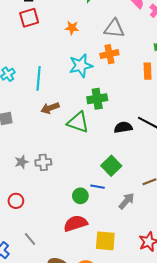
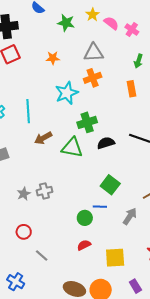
black semicircle: (123, 127) -> (106, 143), moved
red semicircle: (75, 223) -> (84, 245), size x0.6
gray line: (30, 239) -> (42, 255), moved

